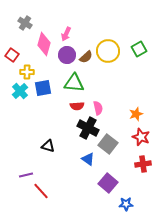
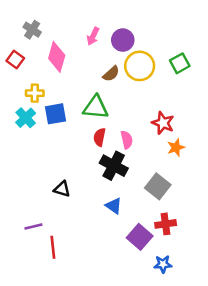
pink arrow: (66, 34) -> (93, 36), moved
red square: (12, 55) -> (15, 59), moved
purple circle: (67, 55) -> (123, 40), moved
red semicircle: (77, 106) -> (99, 137), turned 104
red star: (141, 137) -> (163, 123), moved
gray square: (108, 144) -> (158, 186), moved
red cross: (143, 164) -> (166, 224), moved
red line: (41, 191) -> (53, 247), turned 36

